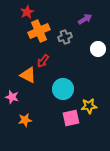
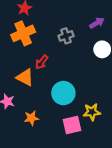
purple arrow: (85, 19) -> (97, 23), moved
orange cross: (39, 31) -> (23, 33), moved
orange star: (25, 120) -> (31, 118), moved

